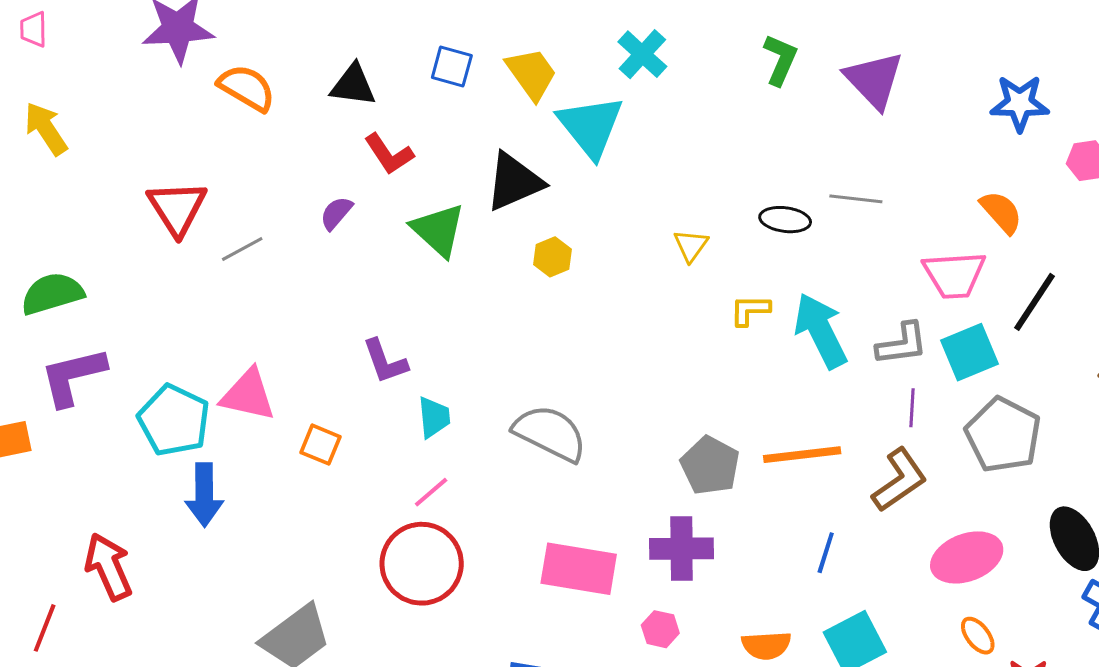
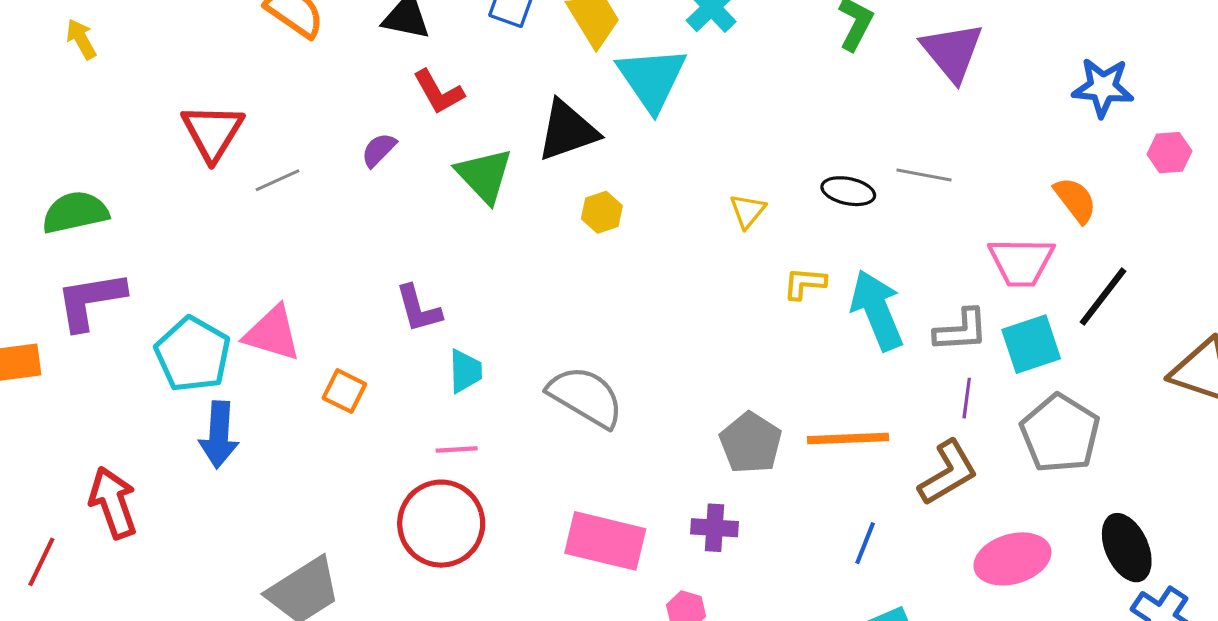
yellow arrow: (46, 129) -> (81, 39), size x0.7
pink line: (431, 492) -> (457, 449), turned 33
purple cross: (682, 549) -> (715, 528), size x0.7

